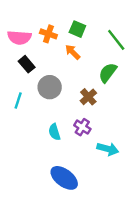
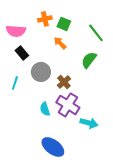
orange cross: (48, 34) -> (45, 19), moved, turned -32
brown cross: (88, 97) -> (64, 82), moved
purple cross: (82, 127) -> (68, 105), size x1.6

